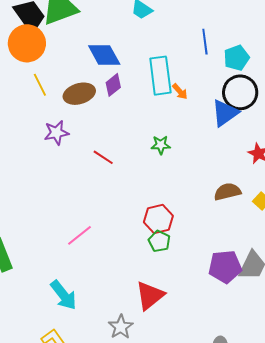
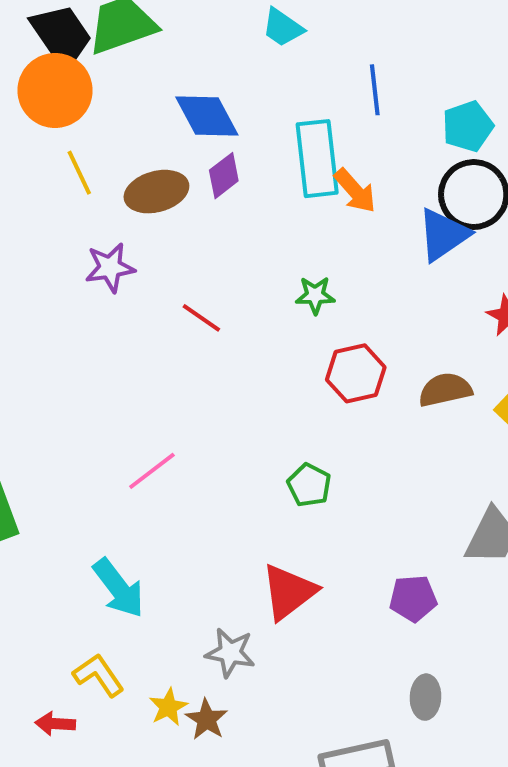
blue line: (205, 42) -> (375, 90), moved
orange arrow: (180, 91) -> (355, 191), size x1.4
red hexagon: (158, 219) -> (356, 373), moved
purple pentagon: (225, 267) -> (413, 598), moved, size x0.7
gray star: (121, 327) -> (230, 653), turned -30

